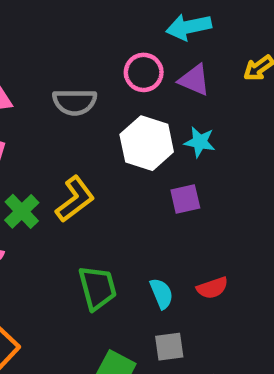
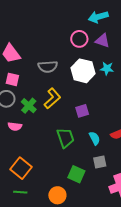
gray semicircle: (75, 102) -> (48, 67), moved
purple square: (185, 199) -> (82, 111), moved

